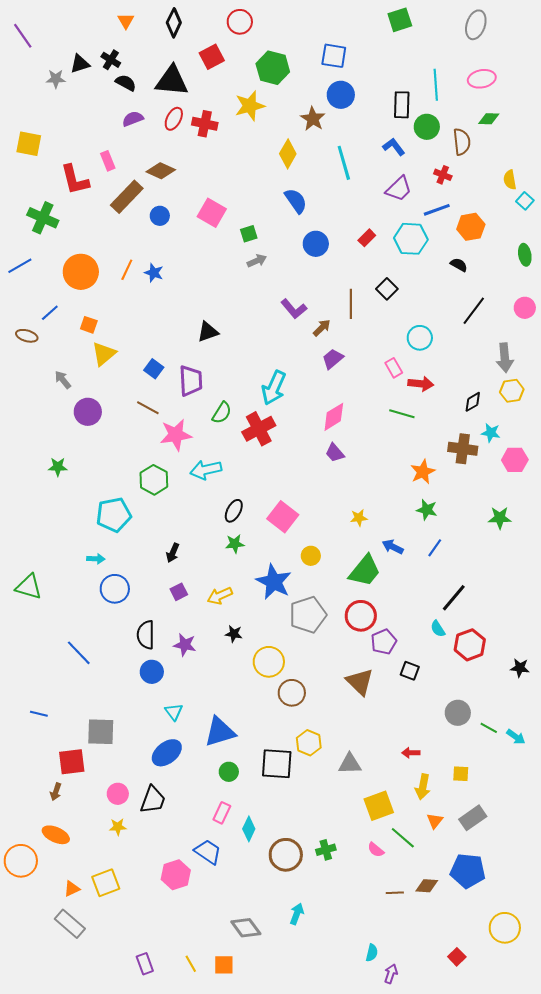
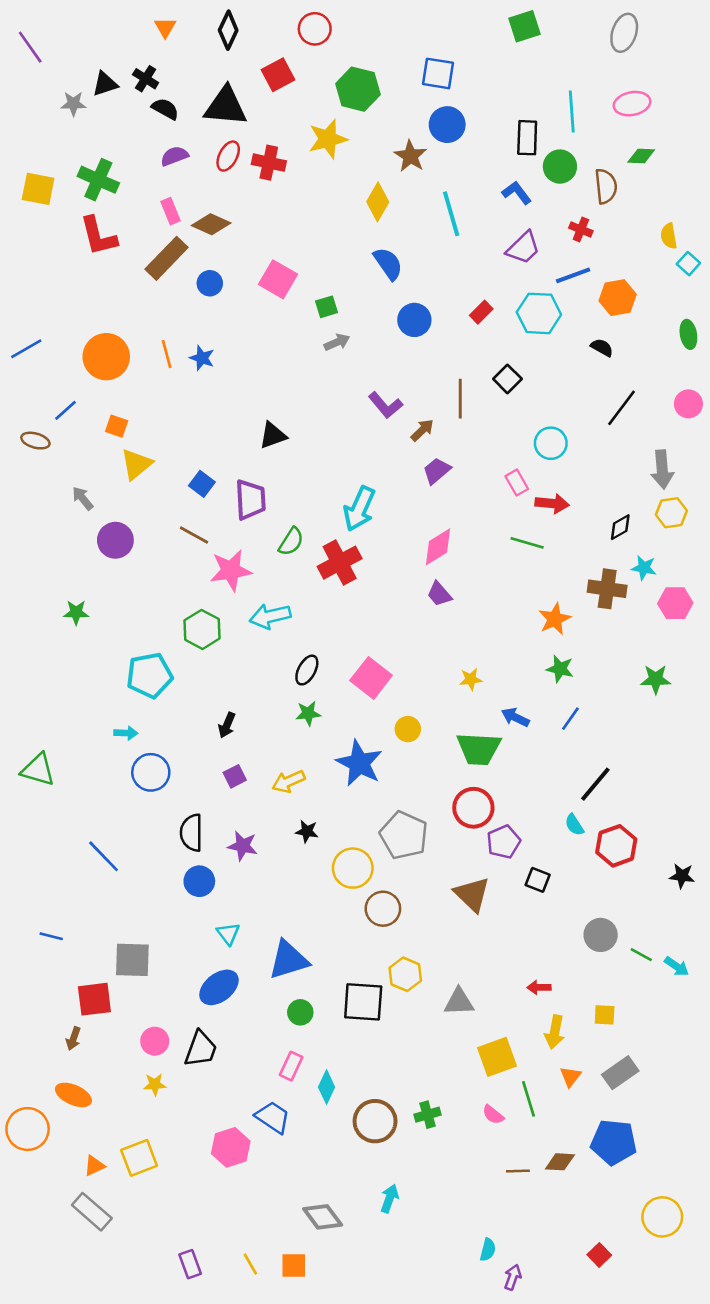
pink rectangle: (108, 161) -> (170, 211), moved
green cross: (43, 218) -> (98, 180), moved
orange line: (127, 270) -> (167, 354), turned -40
green trapezoid: (365, 571) -> (479, 749), turned 54
gray pentagon: (308, 615) -> (404, 835), moved, turned -30
green line: (403, 838) -> (528, 1099), turned 32

